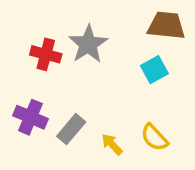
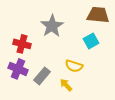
red cross: (46, 54) -> (22, 44), moved
yellow semicircle: (154, 138) -> (74, 66), moved, turned -30

